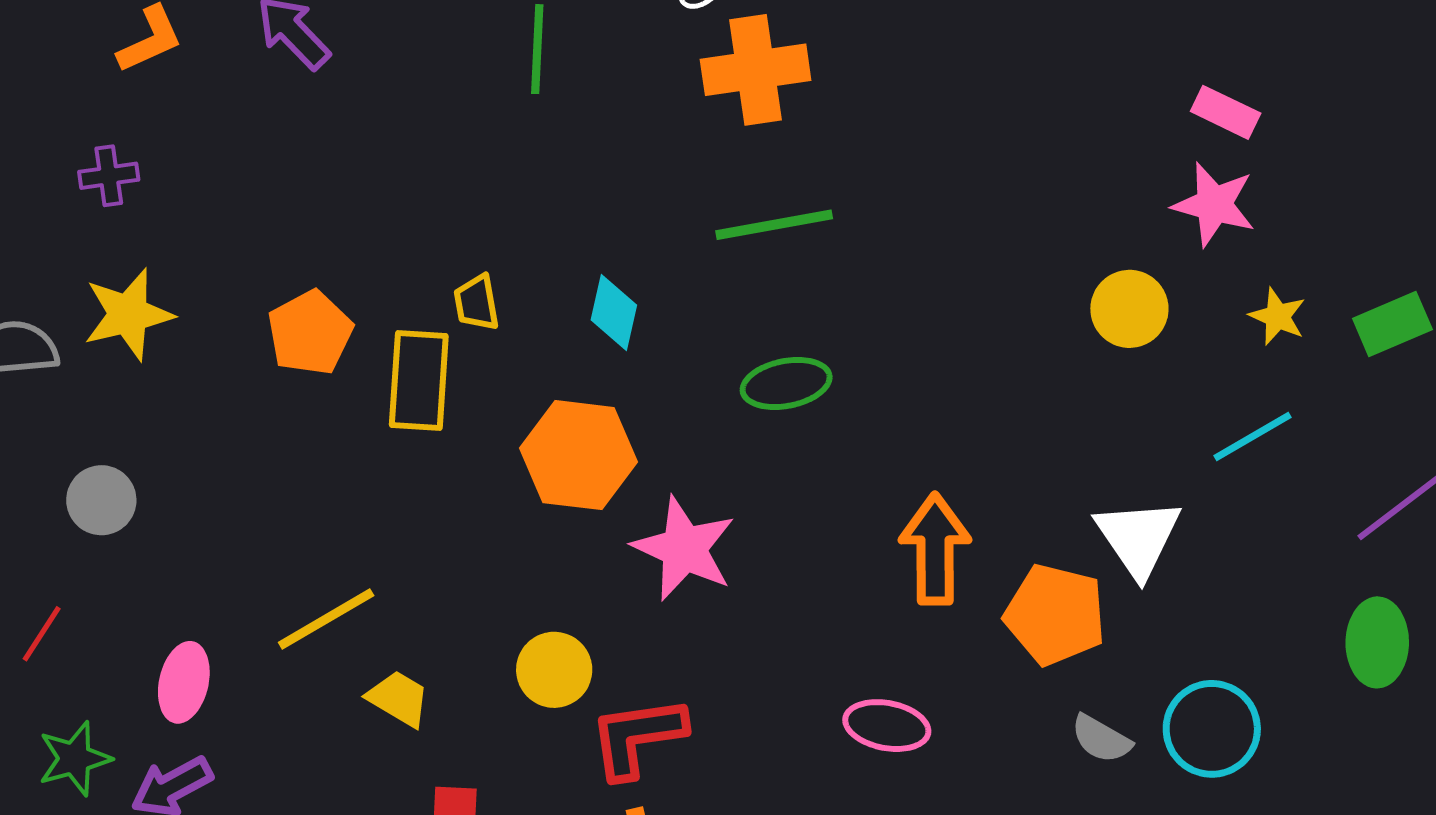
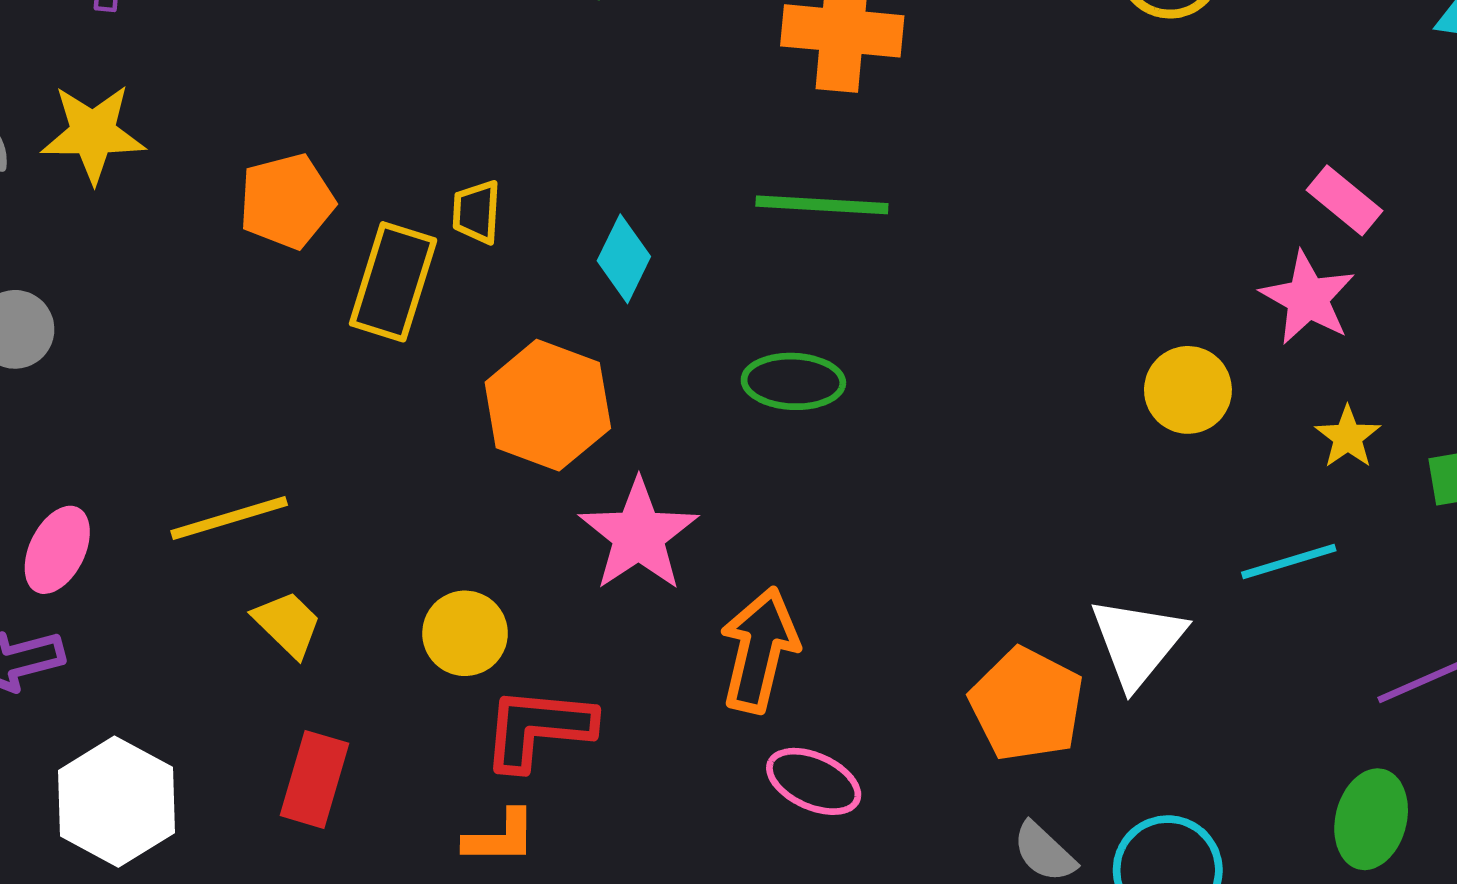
orange arrow: (935, 549) -> (759, 650), moved

